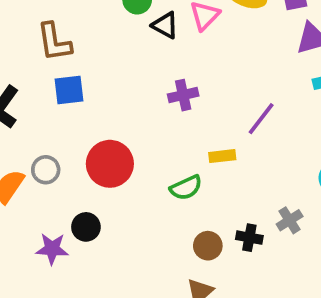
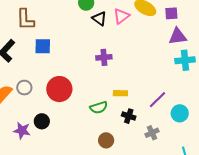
brown L-shape: (54, 42) -> (25, 19), moved
purple line: (261, 119) -> (158, 100), moved
black cross: (249, 238) -> (129, 116), moved

